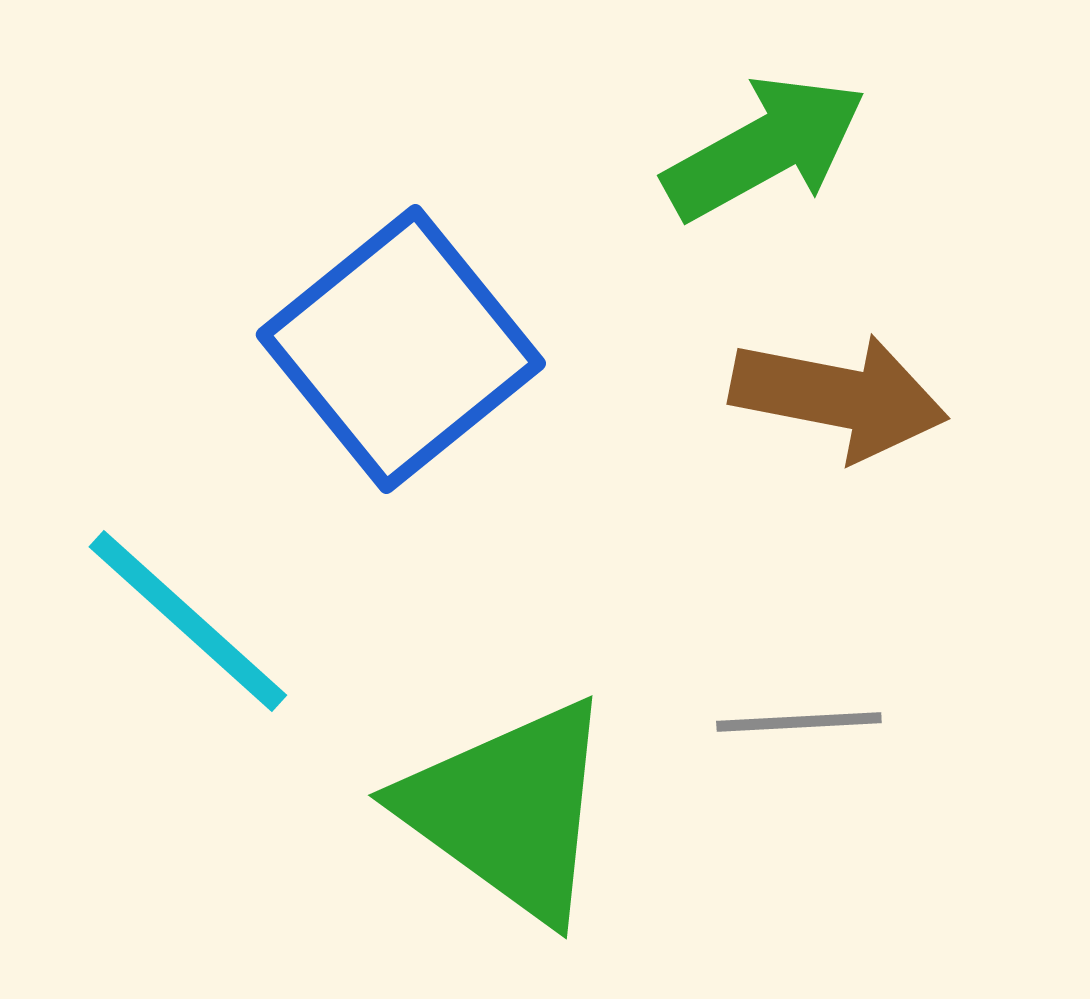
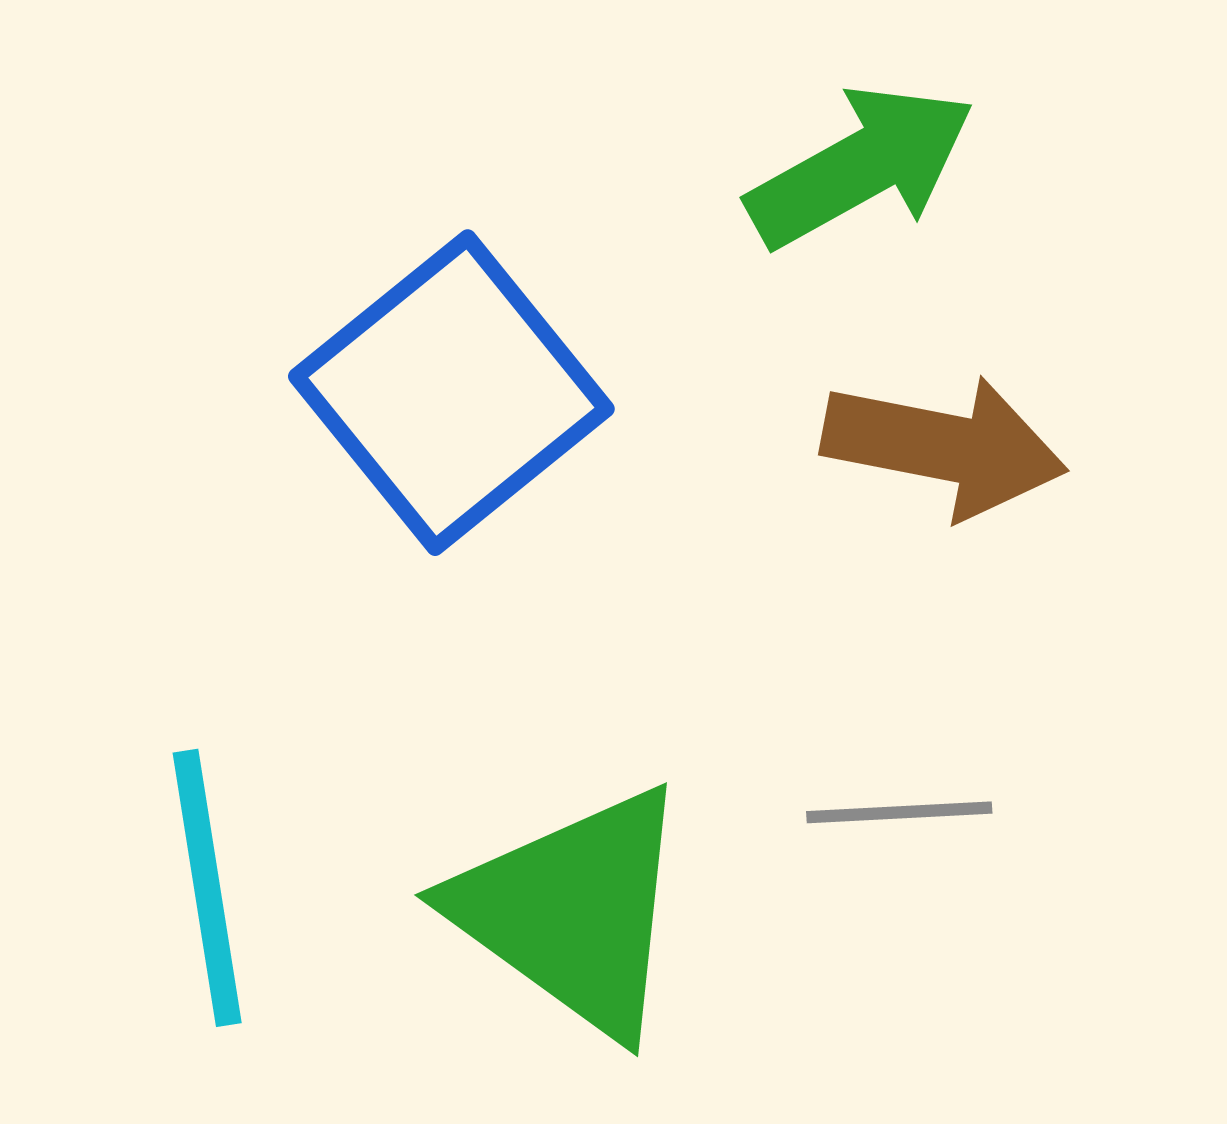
cyan line: (188, 621) -> (207, 888), moved, turned 39

